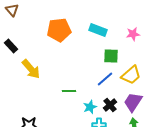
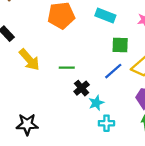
green line: (69, 91) -> (67, 68), moved
black cross: (110, 105) -> (82, 88), moved

